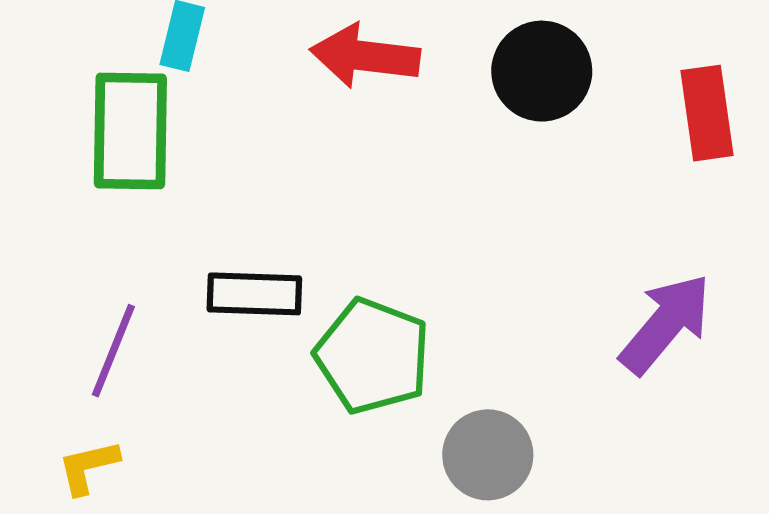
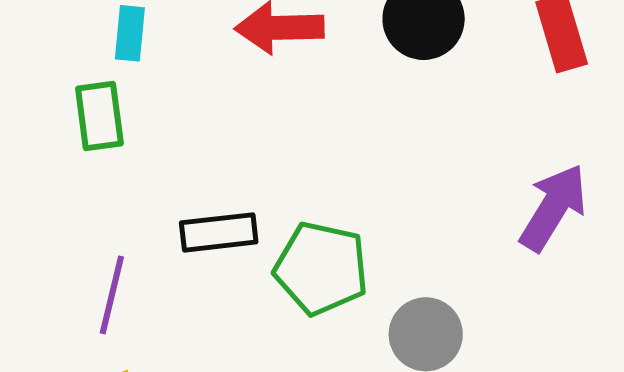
green rectangle: (130, 131) -> (99, 116), size x0.7

